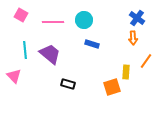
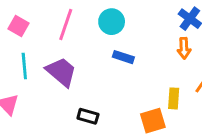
pink square: (21, 15) -> (18, 26), moved
pink line: (53, 22) -> (66, 25), turned -70

